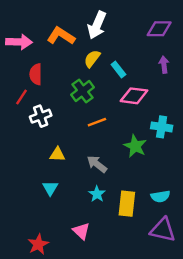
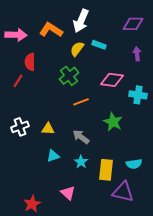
cyan rectangle: (118, 69) -> (99, 45), moved, turned -32
white cross: (41, 116) -> (20, 127), moved
cyan cross: (162, 127) -> (138, 95), moved
cyan triangle: (50, 188) -> (53, 156), moved, turned 40
purple triangle: (163, 230) -> (123, 192), moved

